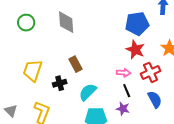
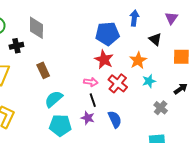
red cross: (151, 72) -> (118, 83), turned -30
black cross: (60, 83) -> (16, 46), moved
blue semicircle: (155, 99) -> (115, 119), moved

